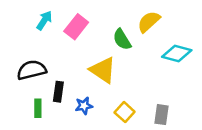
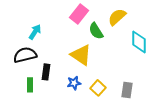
cyan arrow: (44, 20) -> (35, 32), moved
pink rectangle: (76, 27) -> (79, 14), moved
cyan diamond: (177, 53) -> (139, 42), turned 75
blue star: (84, 106) -> (74, 83), moved

